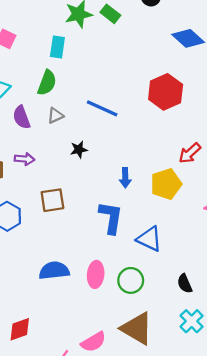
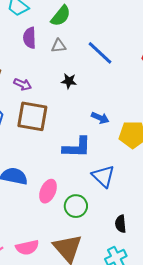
purple arrow: (24, 159) -> (23, 84), moved
blue arrow: (125, 178) -> (100, 118), turned -84
brown square: (52, 200) -> (32, 116), size x1.4
blue L-shape: (111, 217) -> (77, 147), turned 64

